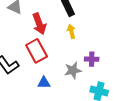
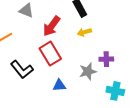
red arrow: (39, 24) -> (52, 26), turned 60
yellow arrow: (71, 31) -> (84, 32), turned -88

